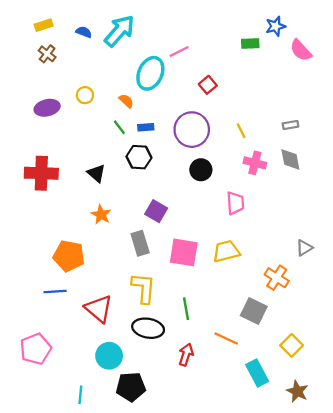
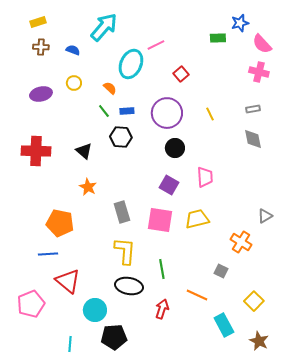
blue semicircle: (84, 32) -> (73, 50), moved
brown cross: (47, 54) -> (41, 47), turned -35
pink cross: (255, 163) -> (259, 72), moved
purple square: (156, 211) -> (169, 185), moved
red triangle: (99, 309) -> (68, 281), moved
gray square: (254, 311) -> (221, 271), size x0.6

